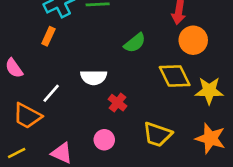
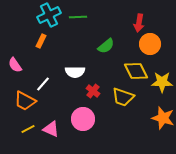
yellow trapezoid: (157, 134) -> (123, 97), moved
pink circle: (104, 140) -> (83, 119), size x1.5
yellow line: (17, 153) -> (28, 129), moved

